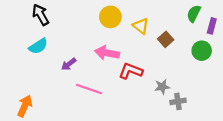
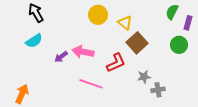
brown square: (166, 39) -> (137, 43), moved, size x1.5
pink arrow: (107, 53) -> (83, 52), moved
red L-shape: (131, 71) -> (116, 63), turned 135
pink line: (89, 89) -> (91, 84), moved

